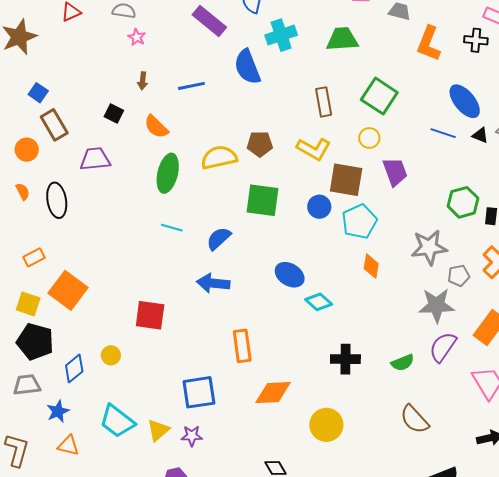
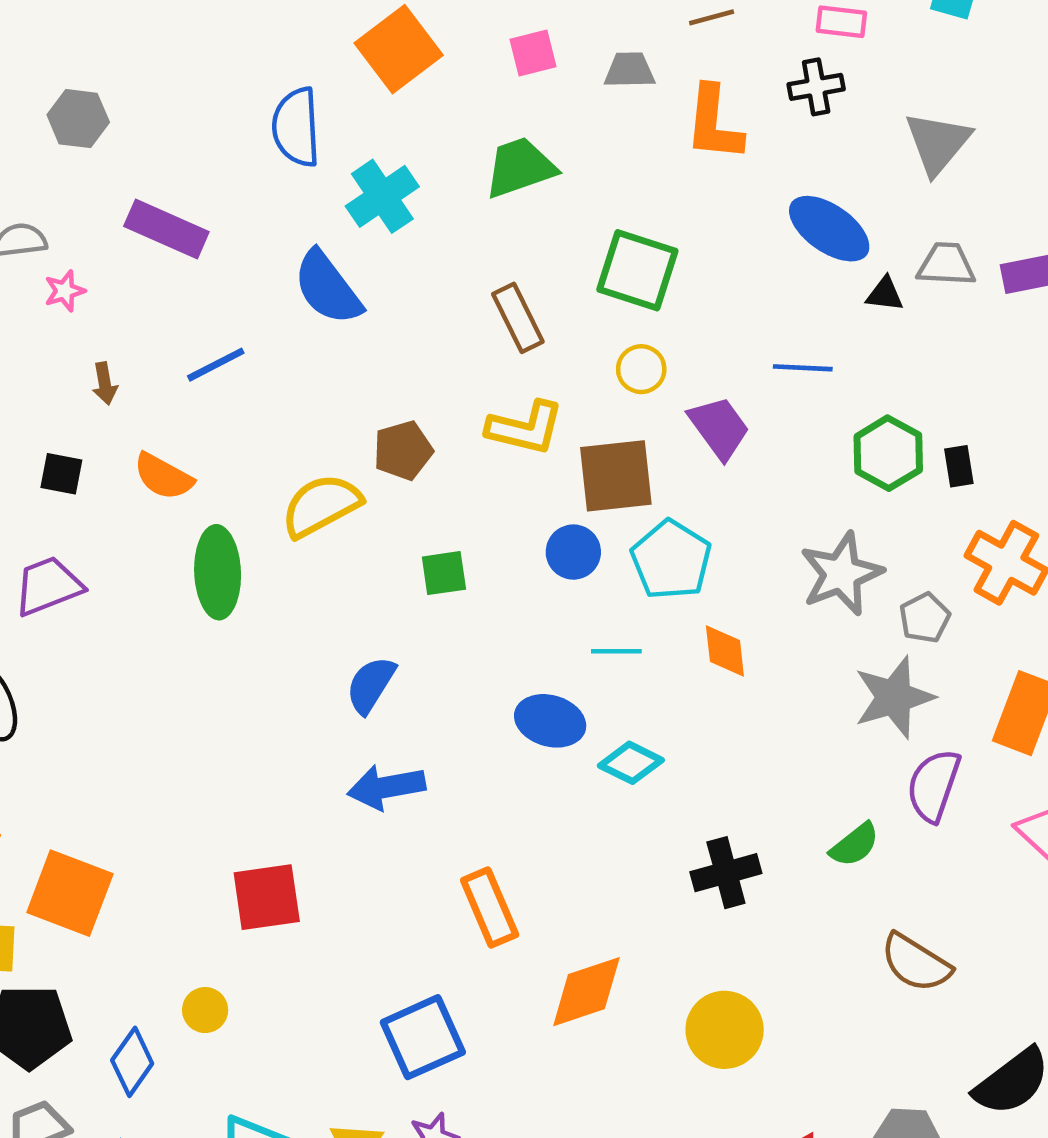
purple rectangle: (209, 21) -> (166, 229), moved
pink star: (137, 37) -> (65, 291), turned -30
blue line: (443, 133) -> (803, 368), moved
green square: (263, 200) -> (444, 573), size x0.6
cyan line: (172, 228) -> (616, 651), moved

